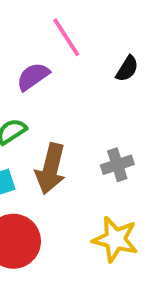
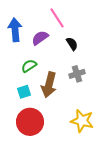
black semicircle: (127, 69) -> (72, 44), moved, turned -64
gray cross: (117, 165) -> (77, 74), moved

